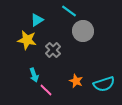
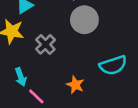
cyan semicircle: (104, 84) -> (113, 65), moved

